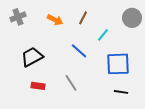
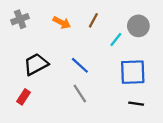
gray circle: (132, 18) -> (138, 26), moved
blue line: (79, 51) -> (80, 65), moved
red rectangle: (38, 86) -> (23, 97), moved, turned -64

